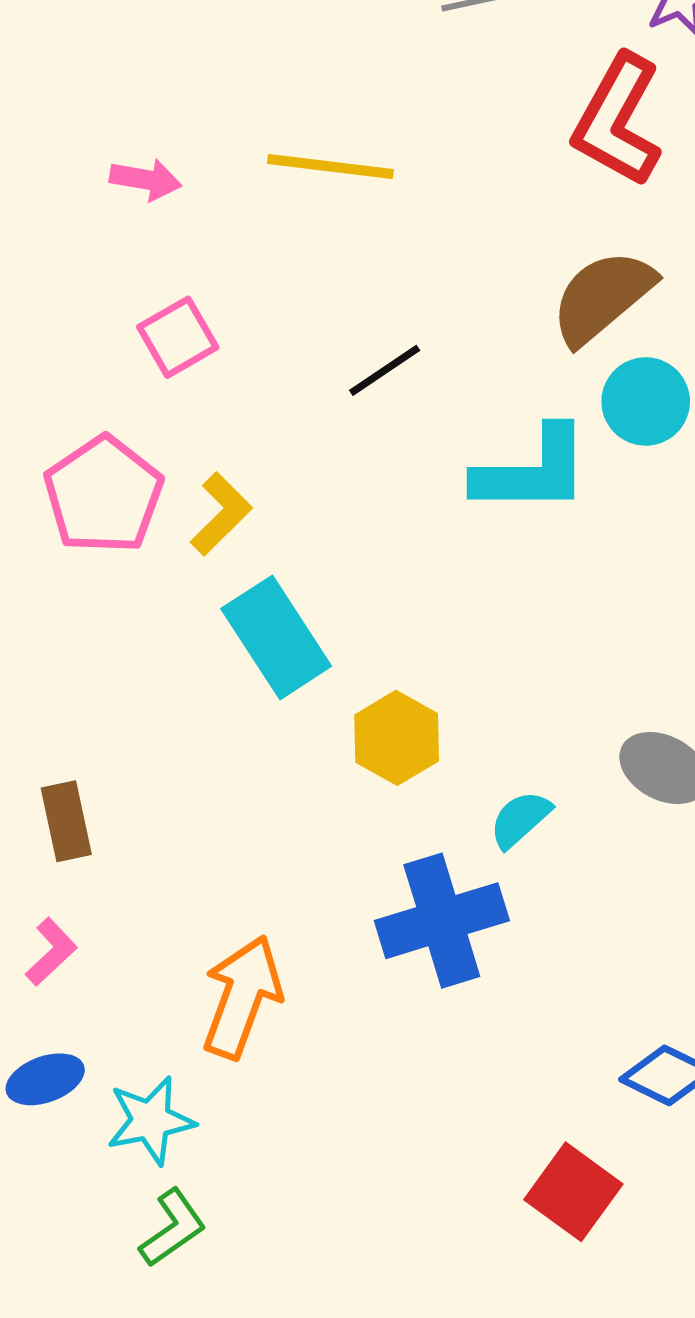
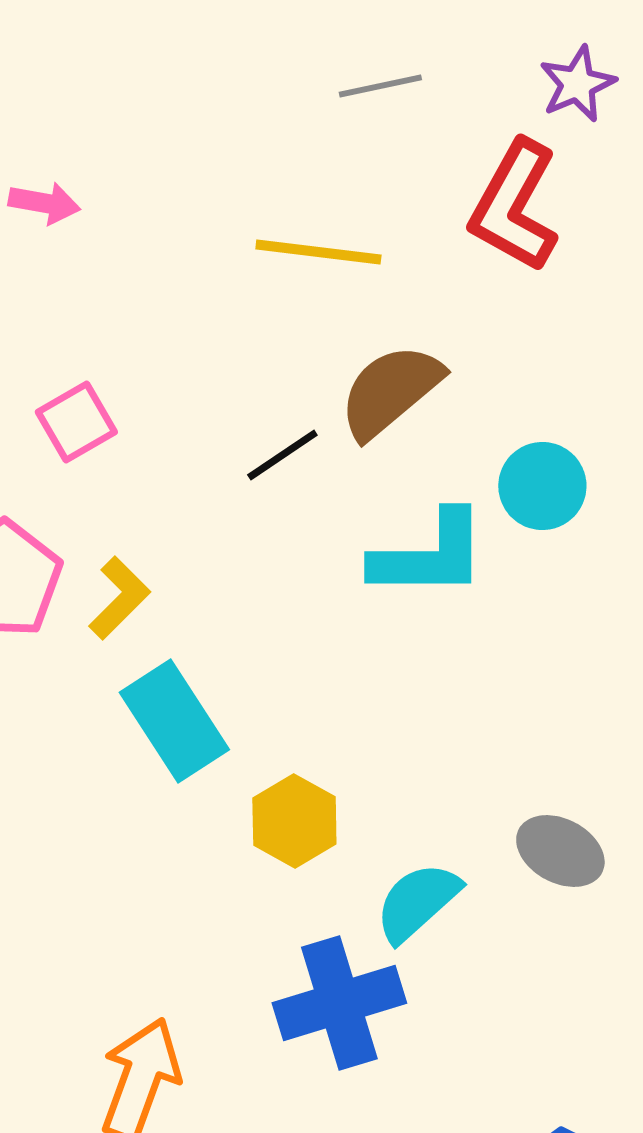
yellow line: (330, 167) -> (318, 252), moved
pink arrow: (146, 180) -> (44, 203), moved
brown semicircle: (603, 297) -> (390, 391), moved
cyan semicircle: (520, 819) -> (417, 902), size x1.4

